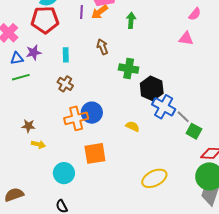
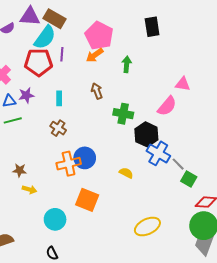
purple line: (82, 12) -> (62, 54), moved
pink semicircle: (195, 14) -> (167, 106), moved, size x1.5
orange square: (95, 153) -> (87, 200), turned 30

